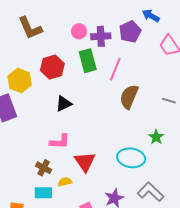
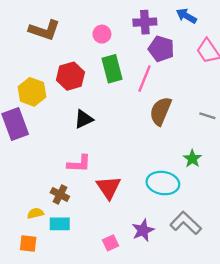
brown L-shape: (30, 28) -> (44, 30), turned -48
purple pentagon: (130, 32) -> (161, 49), moved, turned -30
purple cross: (101, 36) -> (145, 22), moved
yellow semicircle: (65, 182) -> (35, 213), moved

